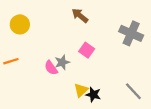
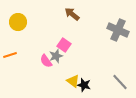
pink square: (87, 50) -> (64, 45), moved
yellow triangle: (81, 90) -> (73, 81), turned -40

